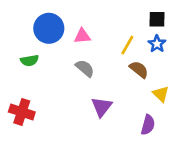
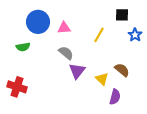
blue star: (157, 44) -> (135, 35), moved
brown semicircle: (139, 69) -> (122, 70), moved
yellow triangle: (161, 94) -> (102, 79), moved
purple triangle: (102, 107) -> (77, 71), moved

